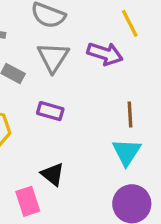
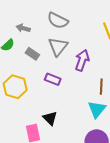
purple arrow: (105, 54) -> (82, 60), moved, turned -95

